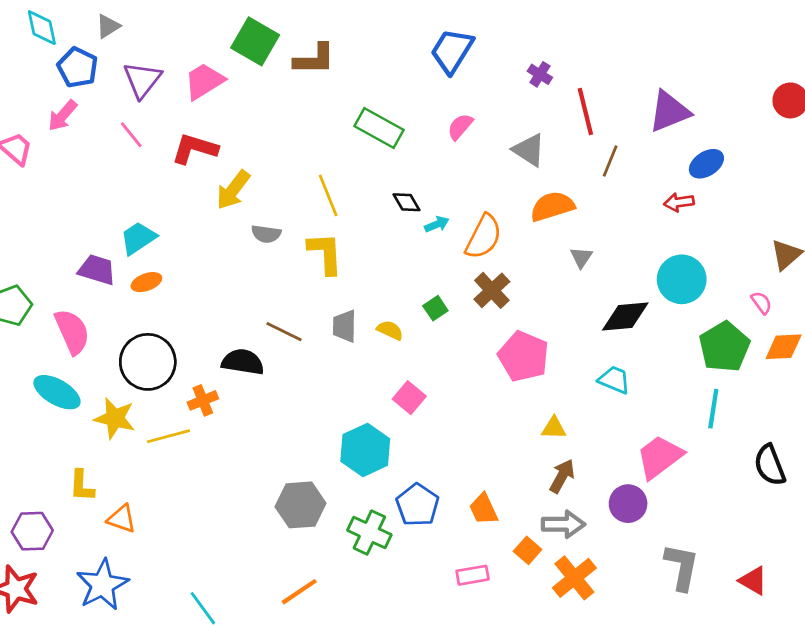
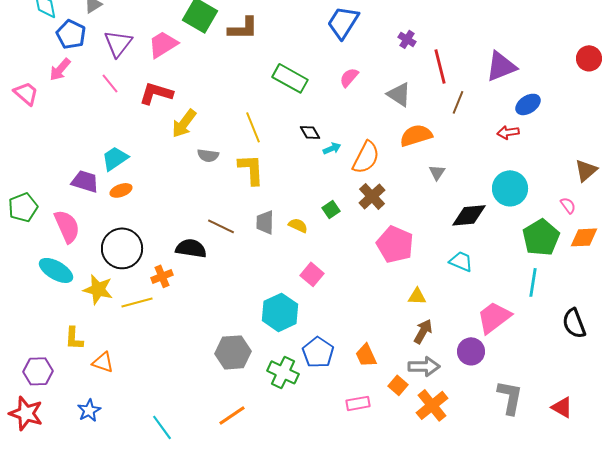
blue star: (102, 585) -> (89, 410), size x0.6

